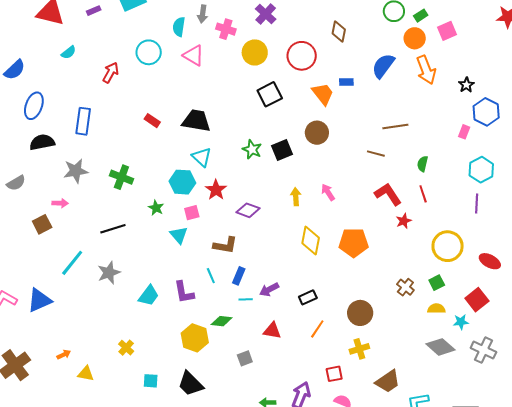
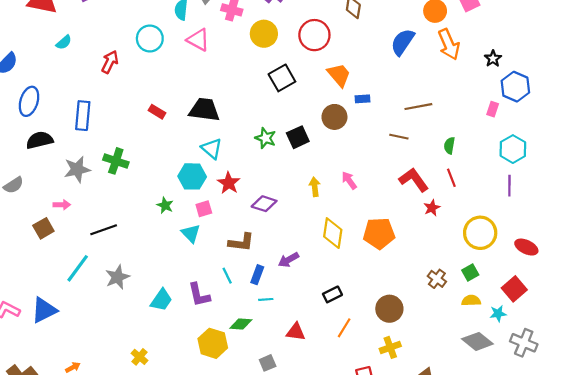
blue rectangle: (346, 82) -> (363, 99), moved
green cross: (121, 177) -> (116, 161), moved
black line: (113, 229) -> (104, 230), moved
purple arrow: (269, 289) -> (289, 260), moved

